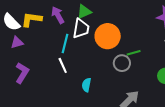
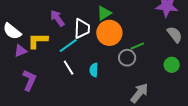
green triangle: (84, 12) -> (104, 13), moved
yellow L-shape: (31, 19) -> (38, 41), moved
cyan line: (65, 43) -> (68, 46), turned 48
cyan semicircle: (86, 85) -> (94, 70), moved

